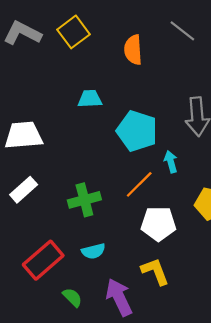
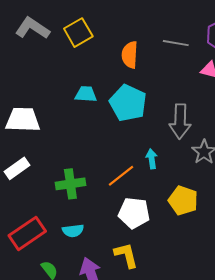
gray line: (182, 31) -> (176, 43), turned -35
cyan pentagon: (137, 131) -> (128, 103), moved

